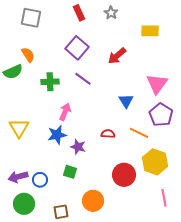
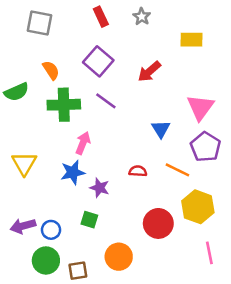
orange semicircle: (28, 55) -> (51, 70), moved
green cross: (50, 82) -> (64, 105), size x1.4
green circle: (24, 204) -> (46, 260), moved

